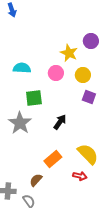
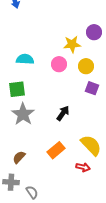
yellow star: (69, 53) -> (72, 44), turned -30
green square: (34, 98) -> (17, 89), moved
brown semicircle: (36, 180) -> (19, 157), moved

